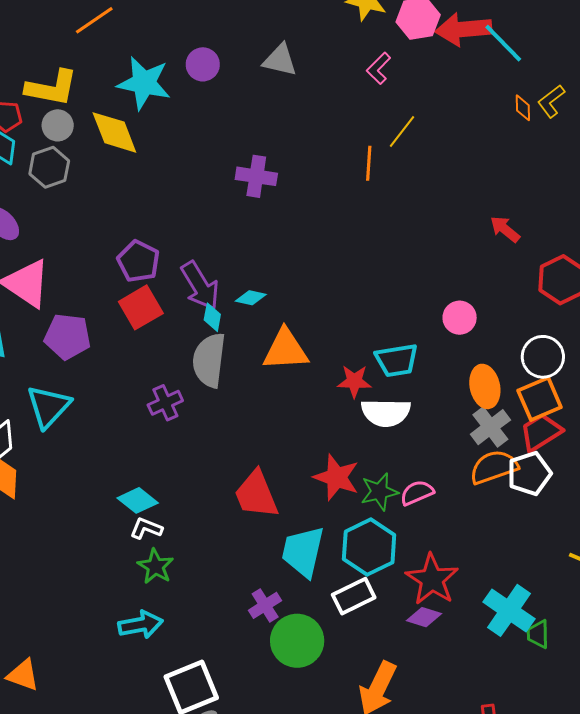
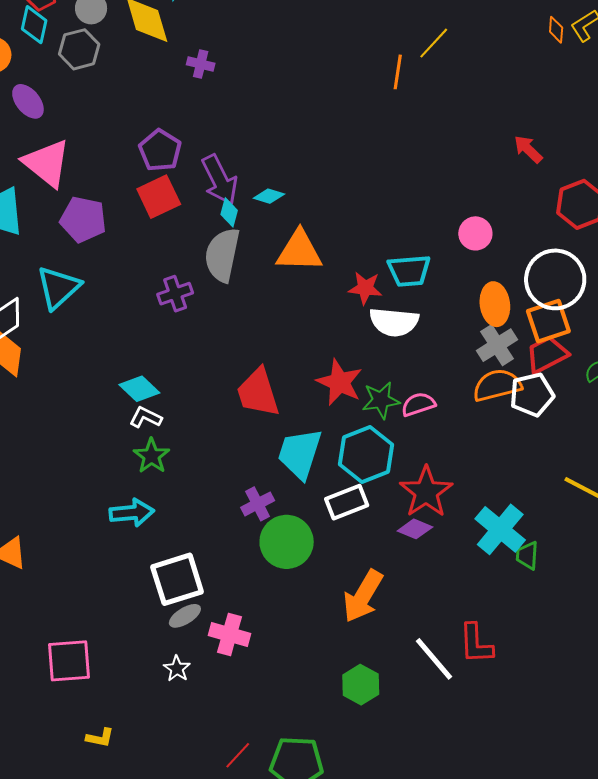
purple cross: (256, 176) -> (201, 64), moved, size x0.7
white circle: (543, 357) -> (555, 279), size x1.4

